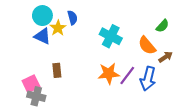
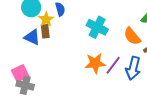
blue triangle: (42, 36) -> (32, 37), moved
brown rectangle: (57, 70) -> (45, 31), moved

